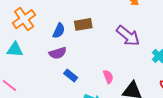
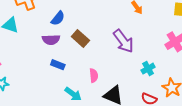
brown rectangle: (83, 24) -> (80, 38), moved, turned 36
blue rectangle: (71, 76) -> (58, 65), turned -32

